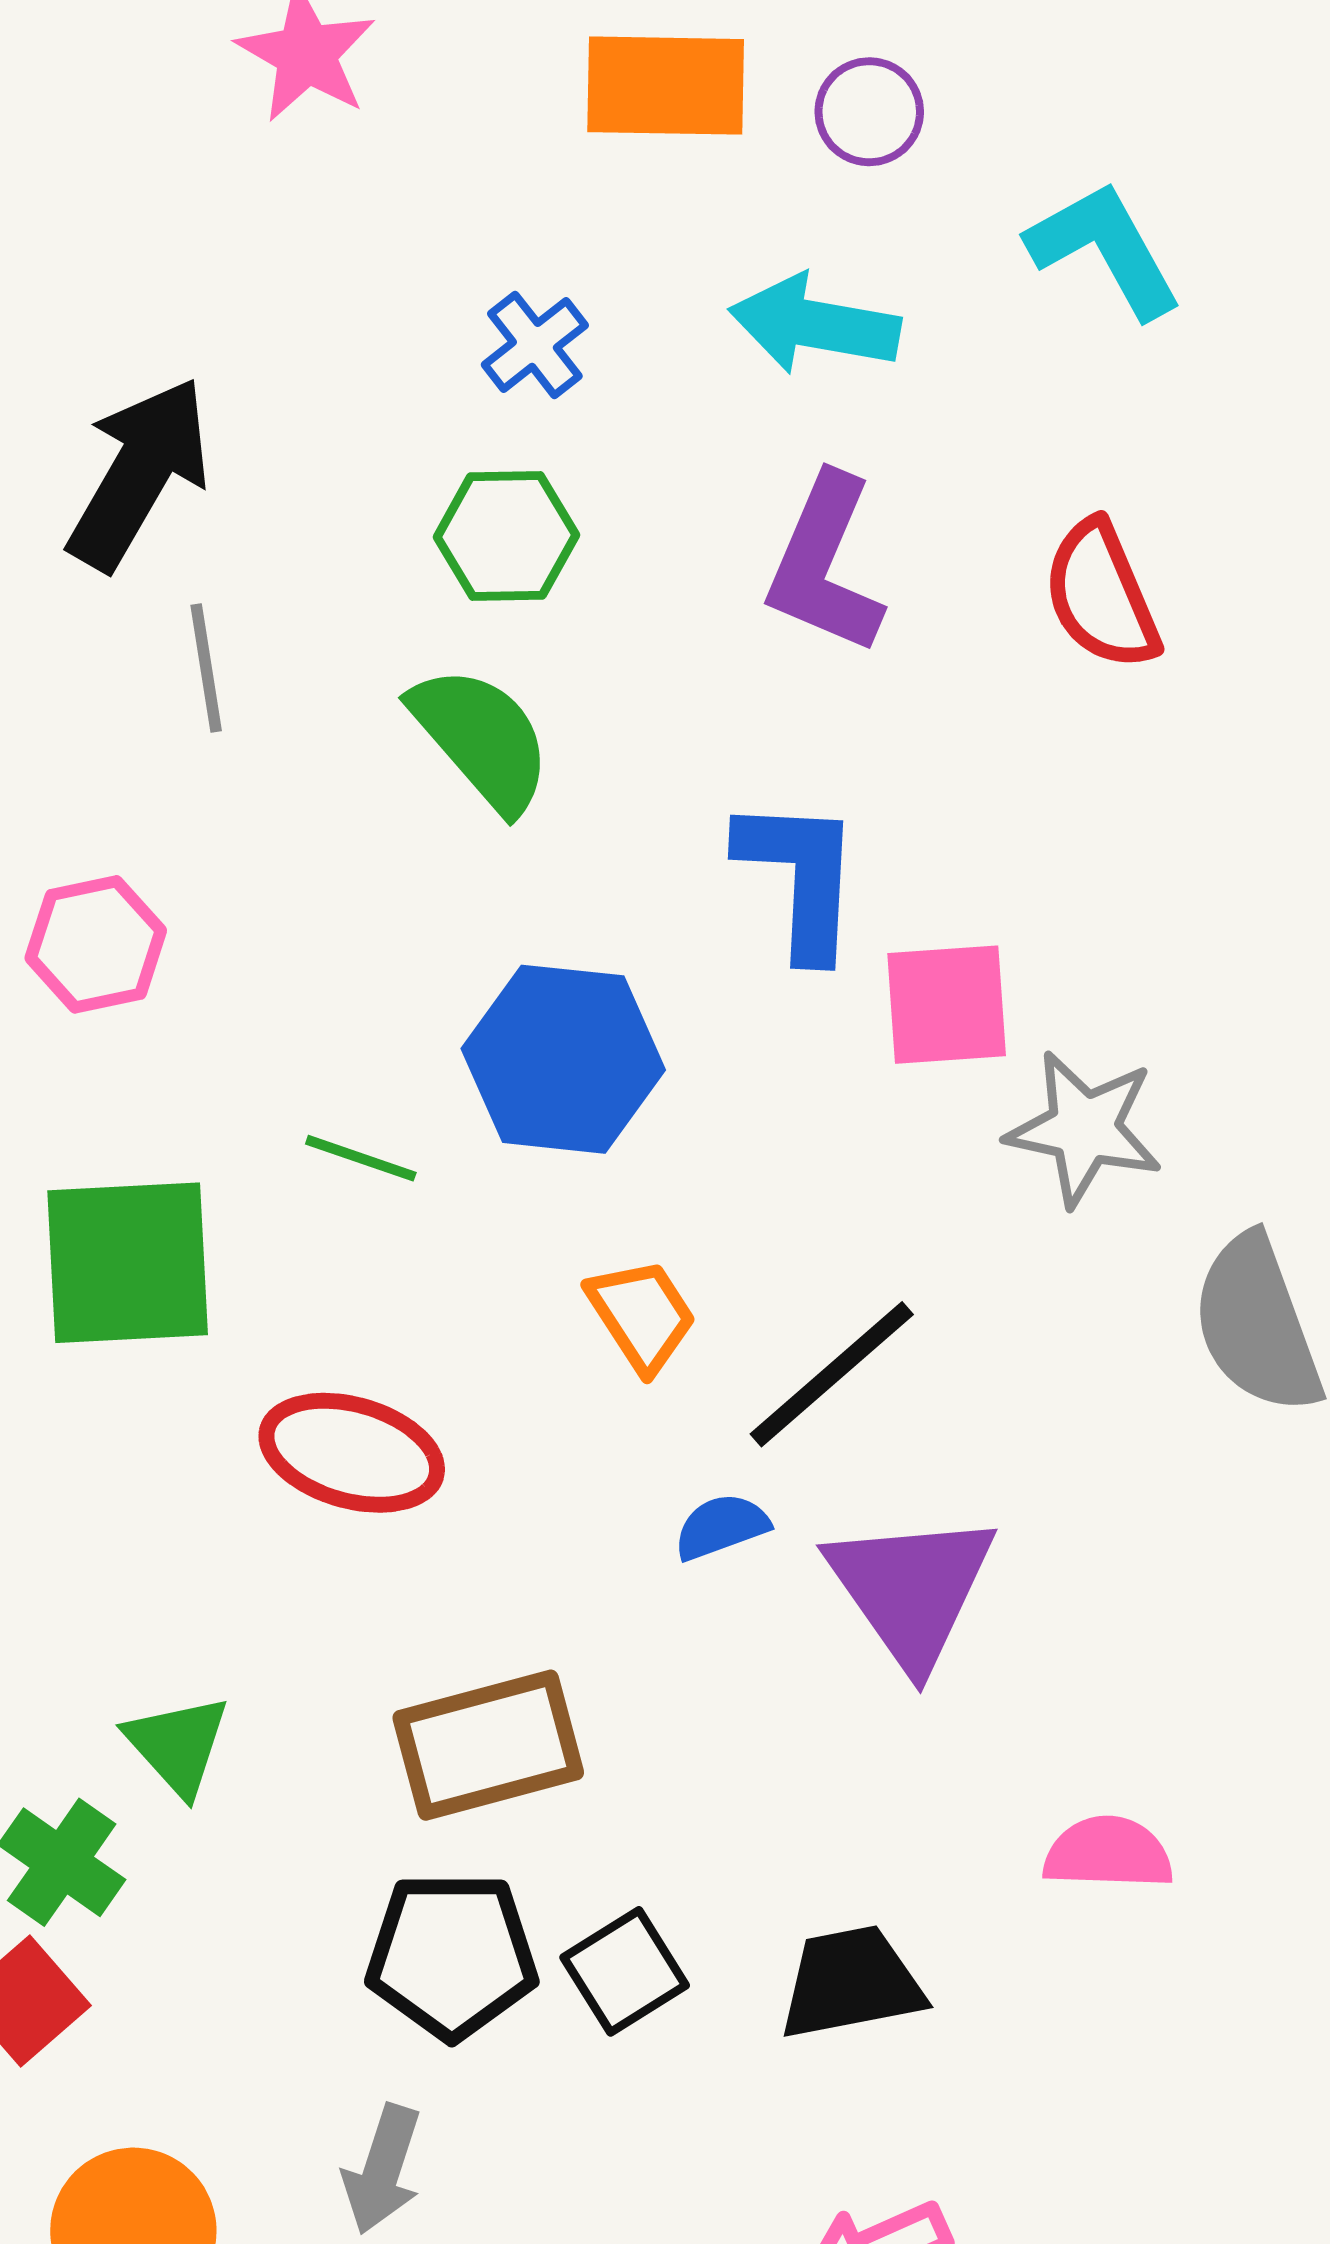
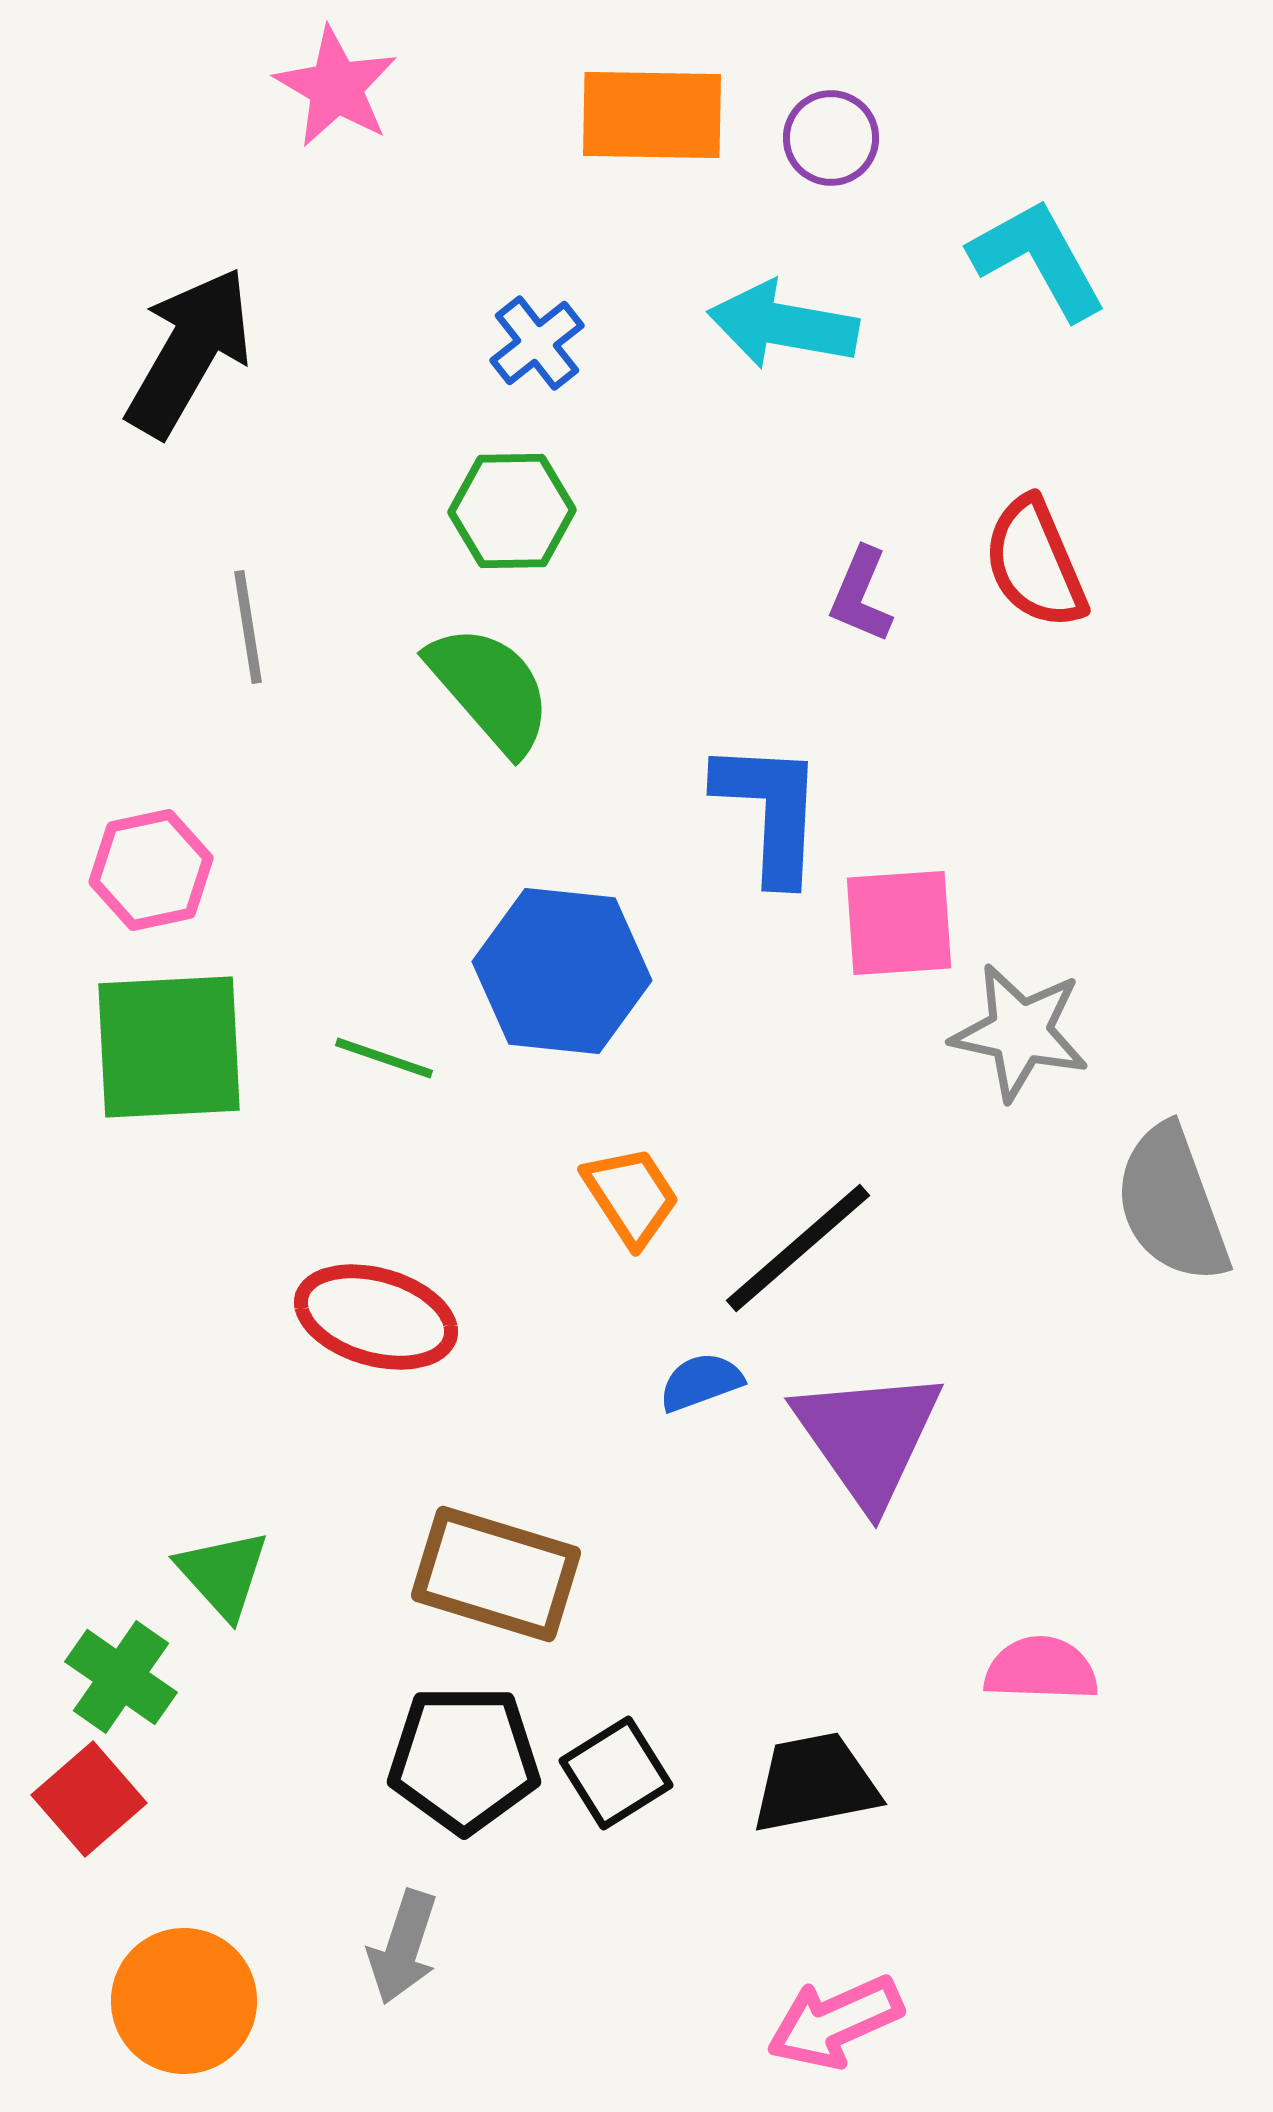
black arrow: (139, 473) -> (189, 352), moved
purple L-shape: (825, 564) -> (861, 595), moved, size x0.6
green square: (128, 1263) -> (169, 1047), moved
brown rectangle: (488, 1745) -> (496, 1574), turned 32

